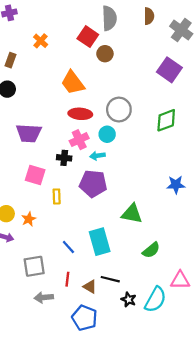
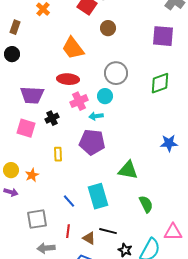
brown circle: (105, 54) -> (108, 28), moved
purple square: (169, 70) -> (163, 36), turned -30
red ellipse: (80, 114) -> (68, 79), moved
black cross: (64, 158) -> (52, 118), moved, turned -32
pink square: (35, 175) -> (26, 128), moved
green semicircle: (151, 250) -> (146, 204), turned -78

